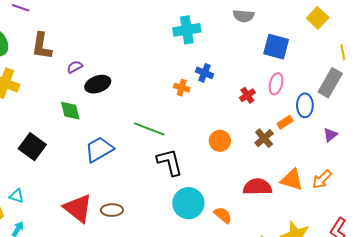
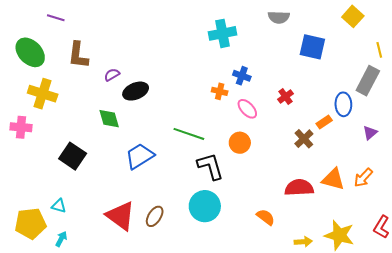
pink ellipse: (276, 84) -> (247, 109), moved, turned -55
orange circle: (220, 141) -> (240, 143), moved
cyan circle: (188, 203) -> (205, 206), moved
brown ellipse: (112, 210) -> (155, 216), turned -55

